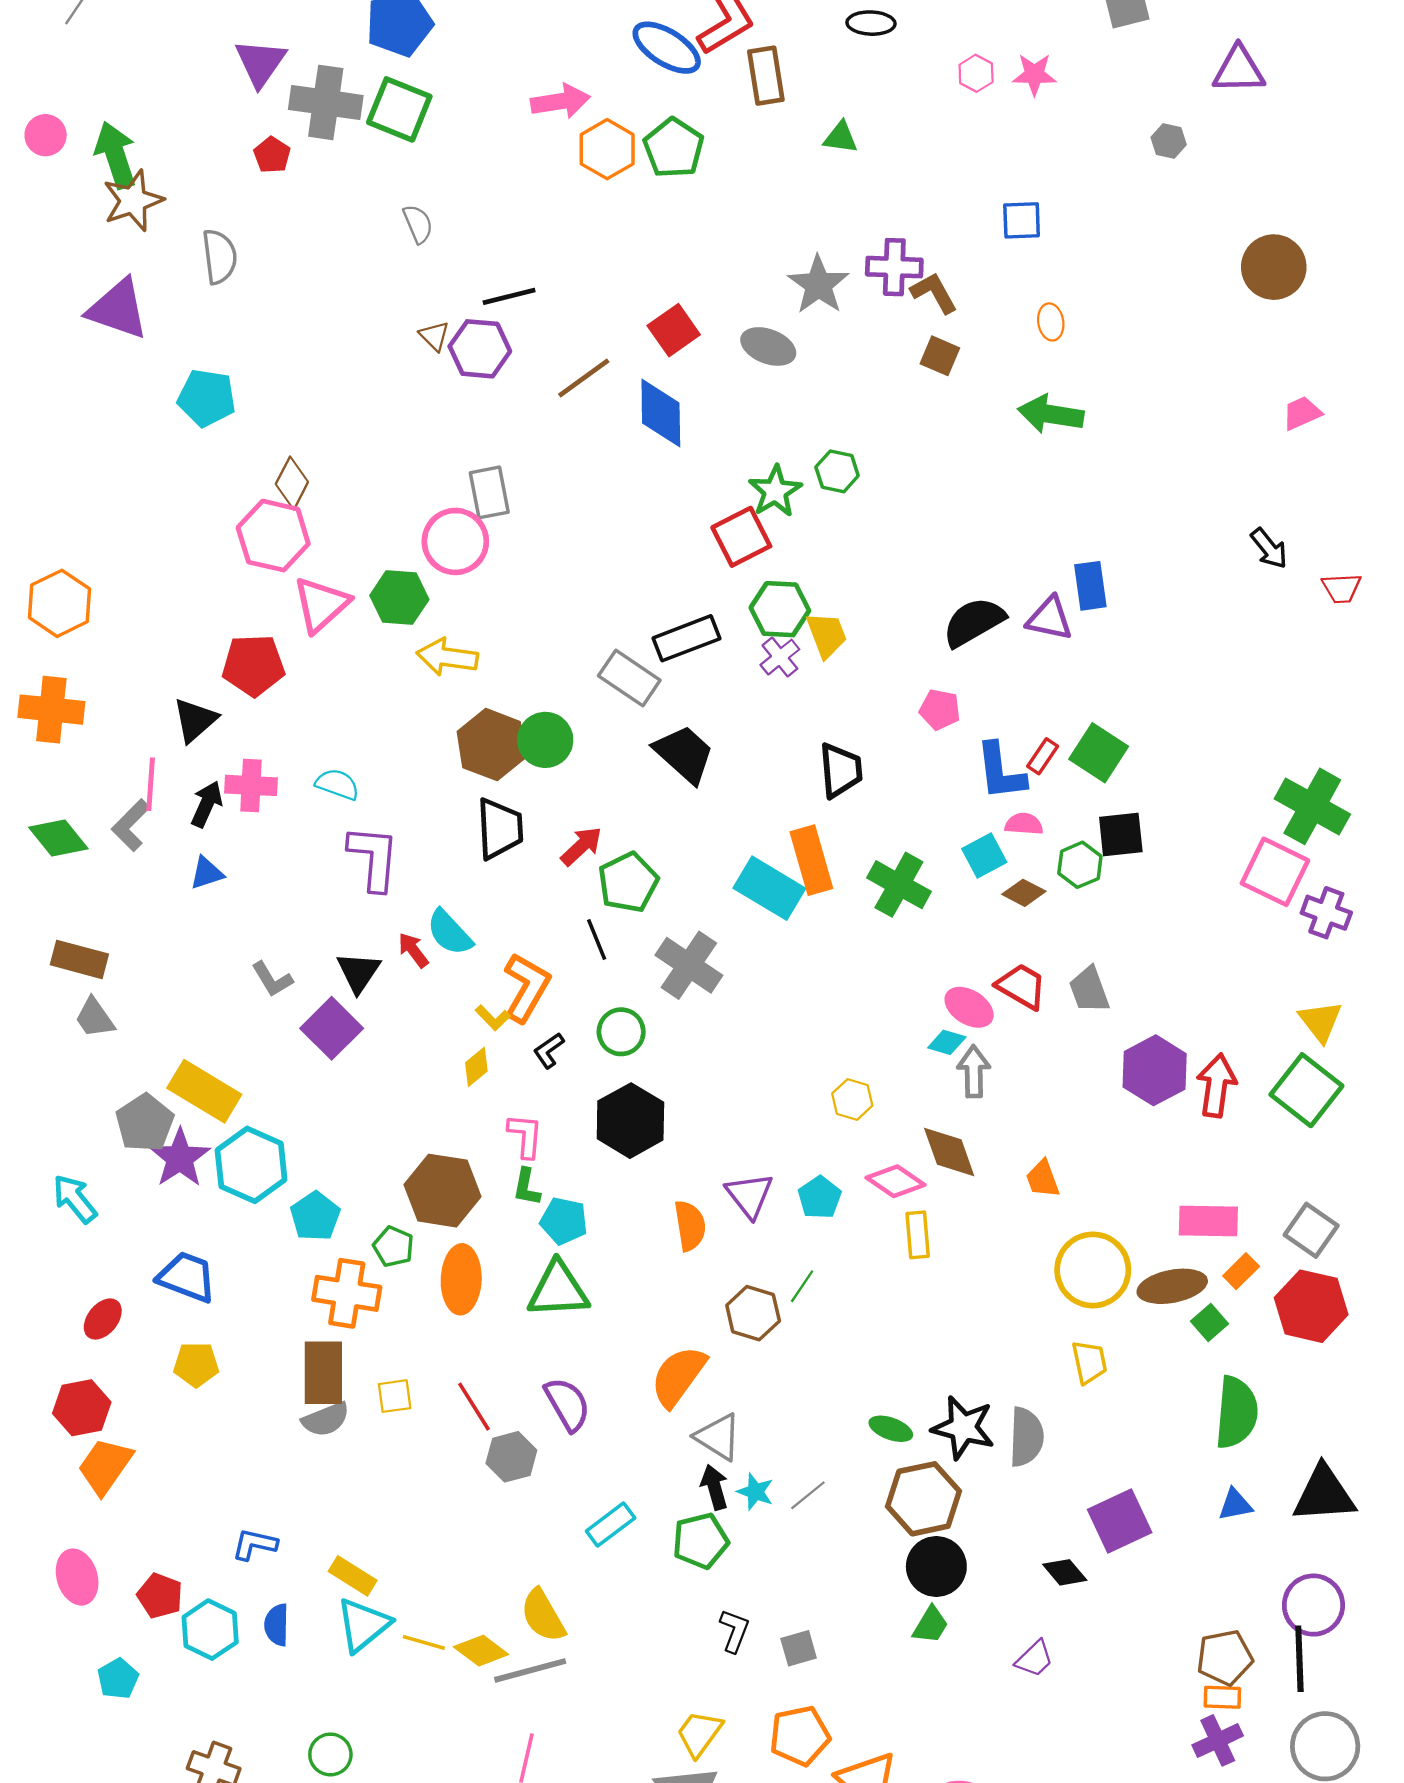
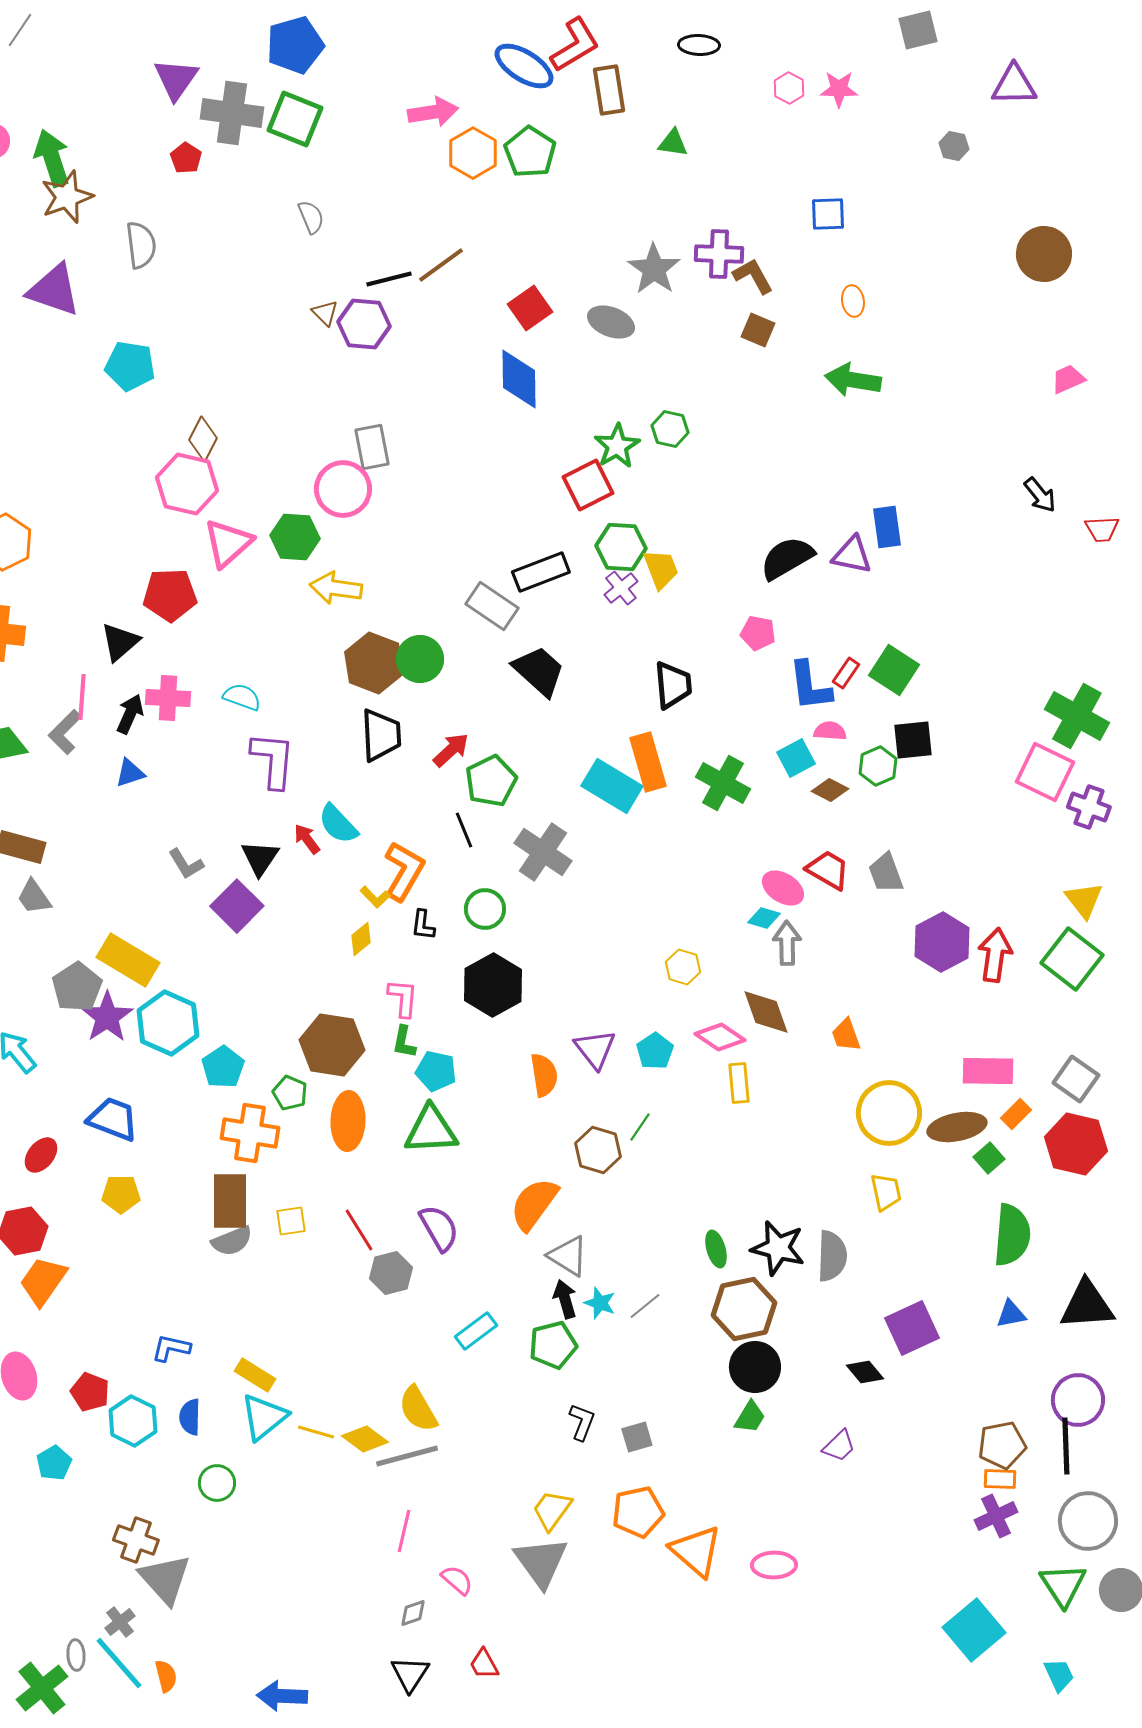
brown line: (584, 378) -> (441, 265), moved
black L-shape: (549, 1050) -> (423, 925), turned -48
green ellipse: (891, 1429) -> (716, 1249), turned 54
green circle: (330, 1754) -> (217, 1483), moved

